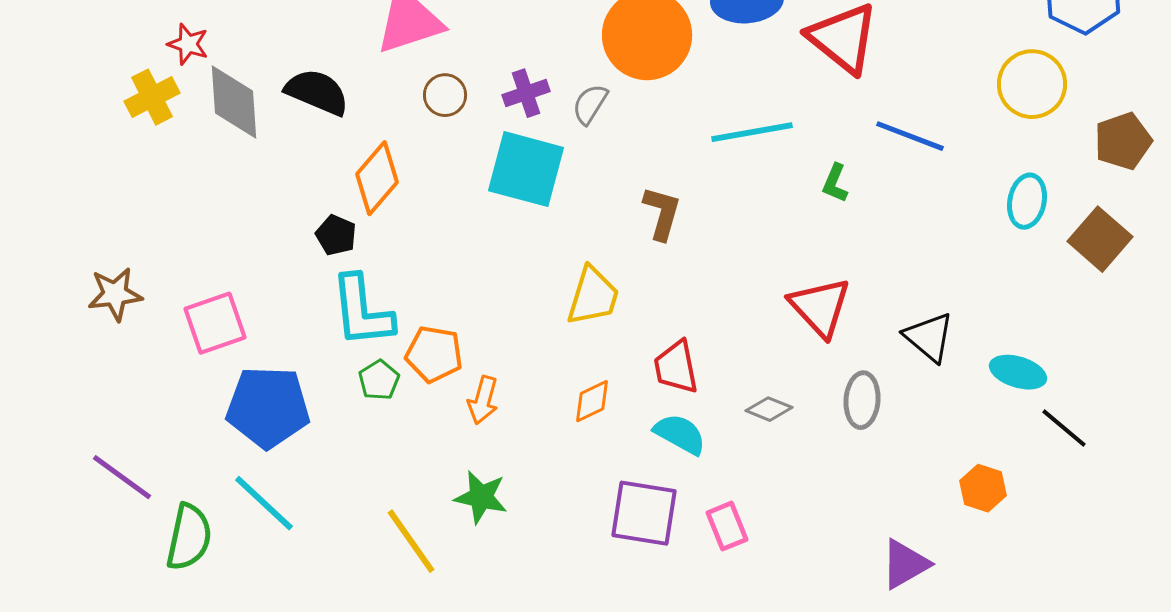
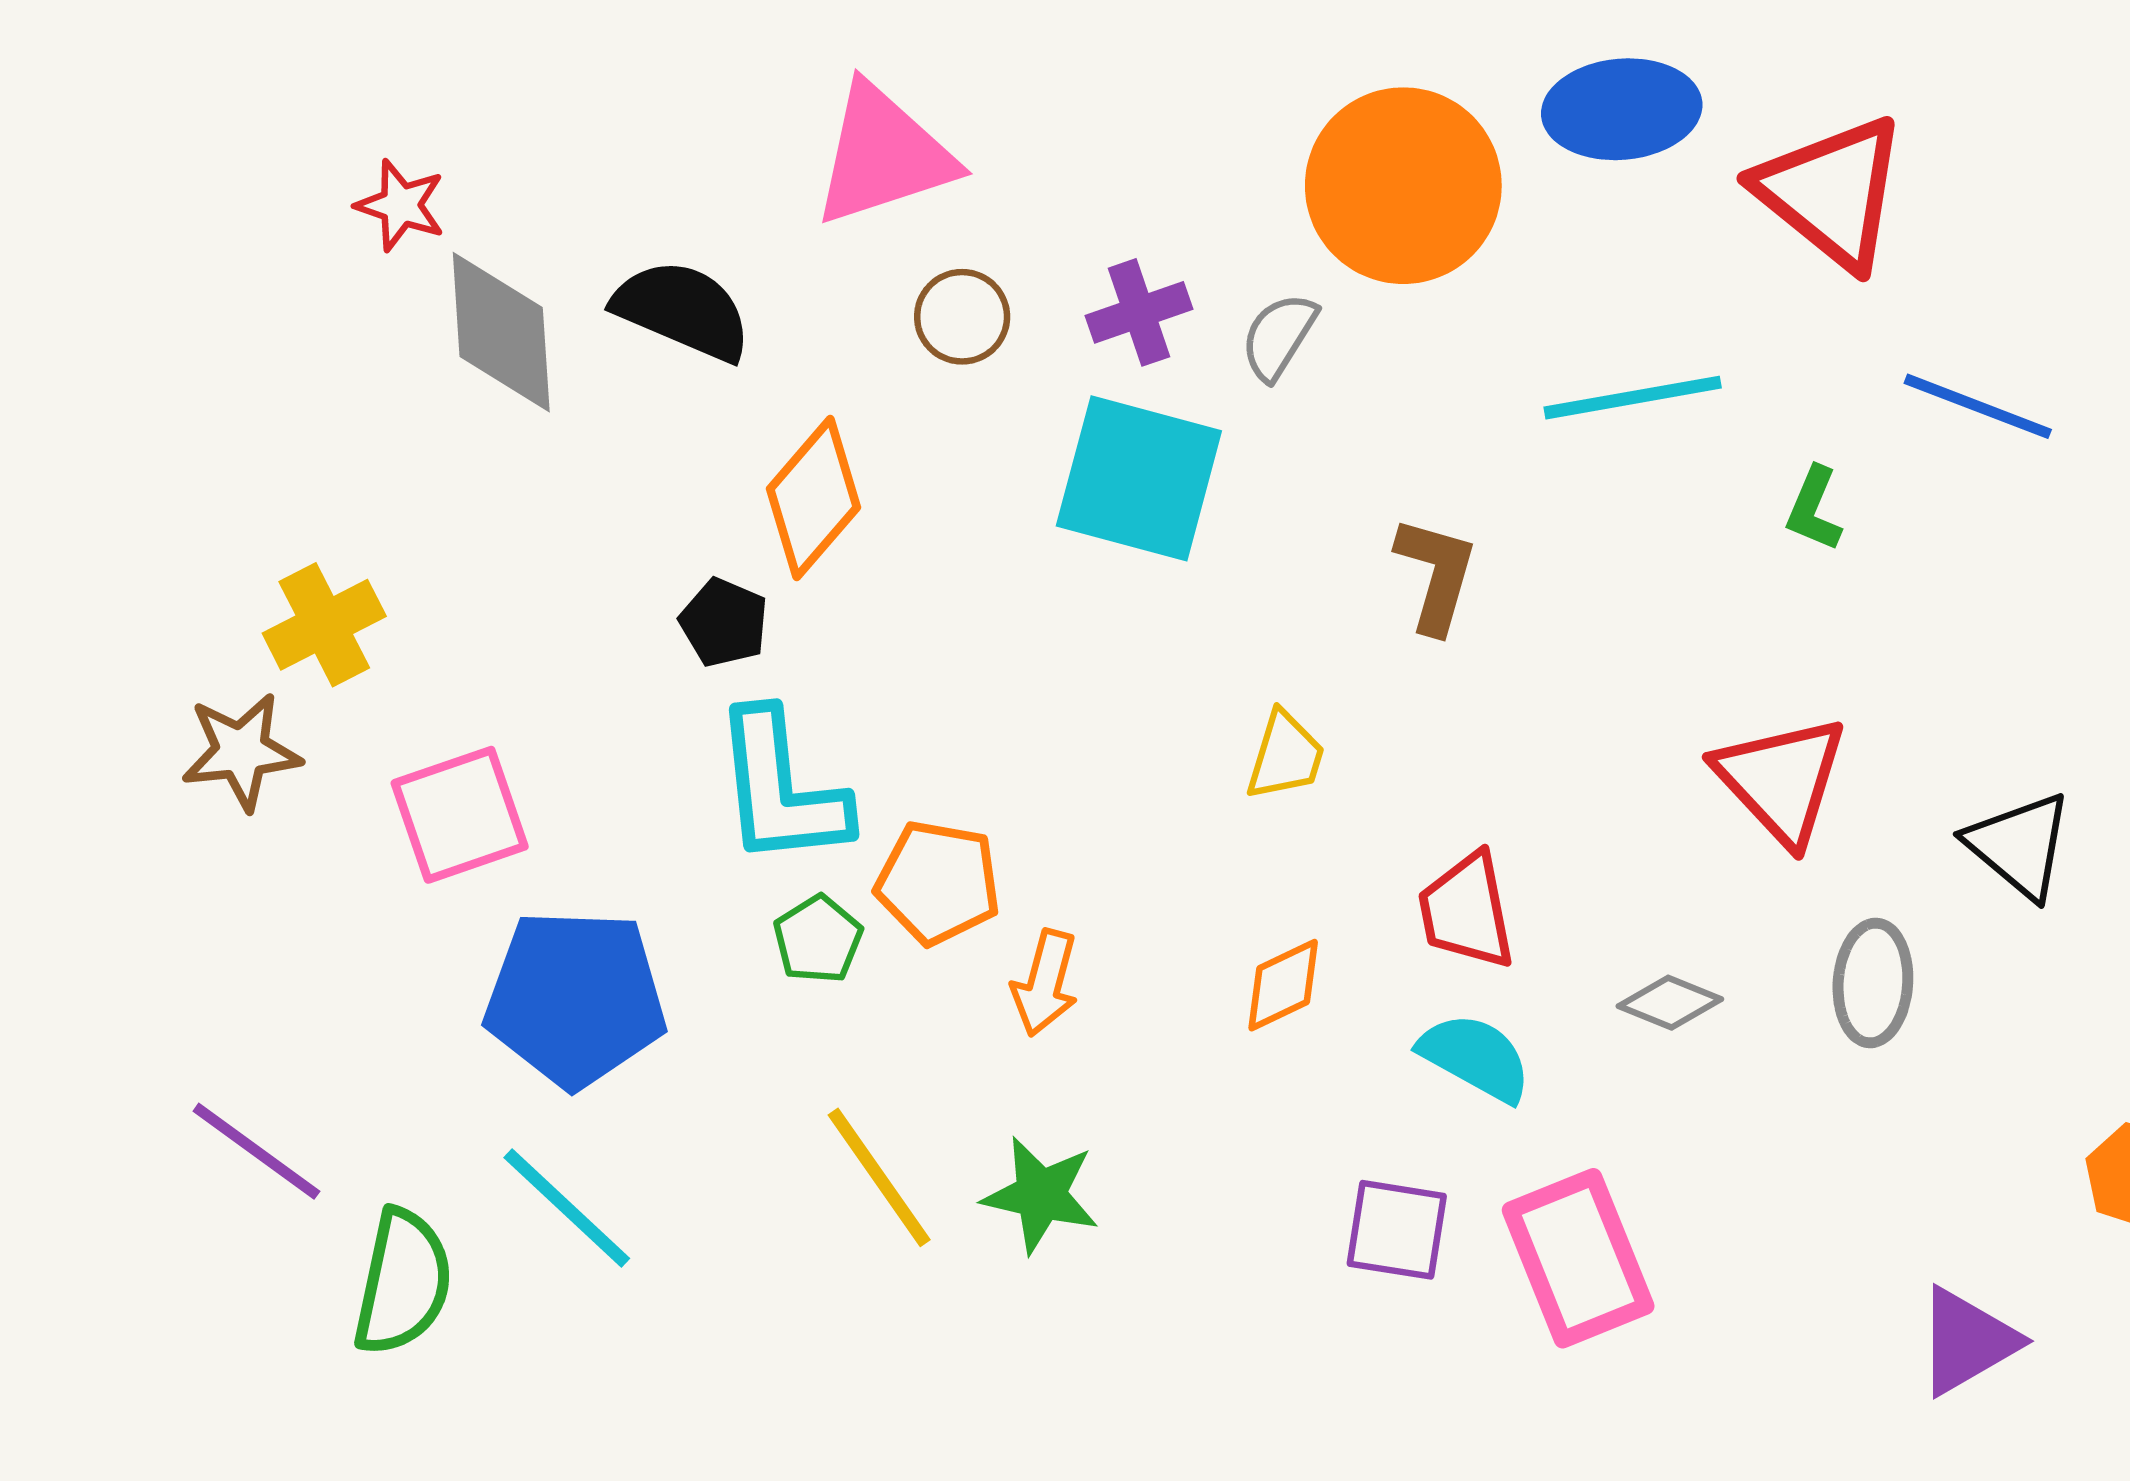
yellow cross: (152, 97) -> (324, 625), moved
yellow trapezoid: (593, 296) -> (1285, 756), size x0.7
purple square: (644, 513) -> (1397, 1230), size x0.7
pink rectangle: (727, 526) -> (1578, 1258), size x1.6
yellow line: (411, 541) -> (879, 1177), moved

